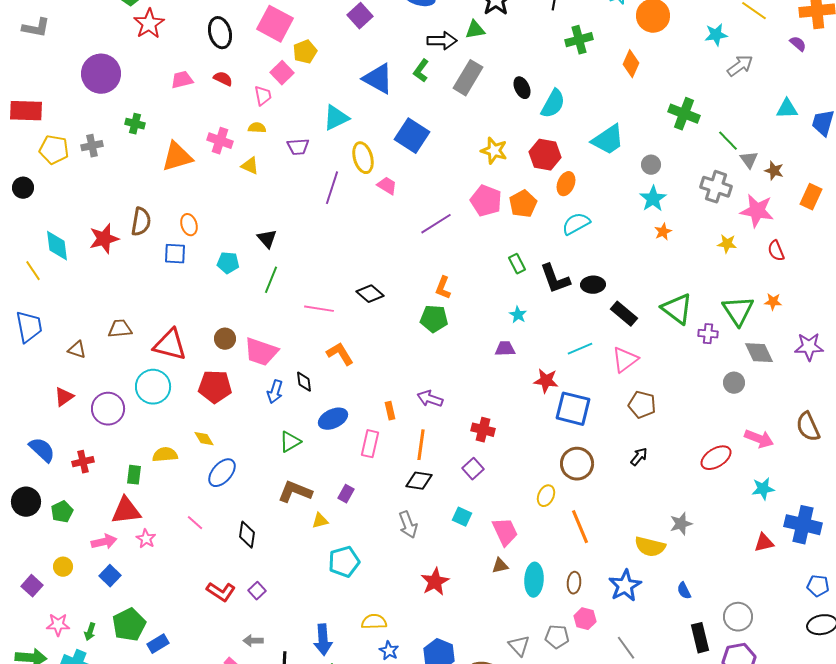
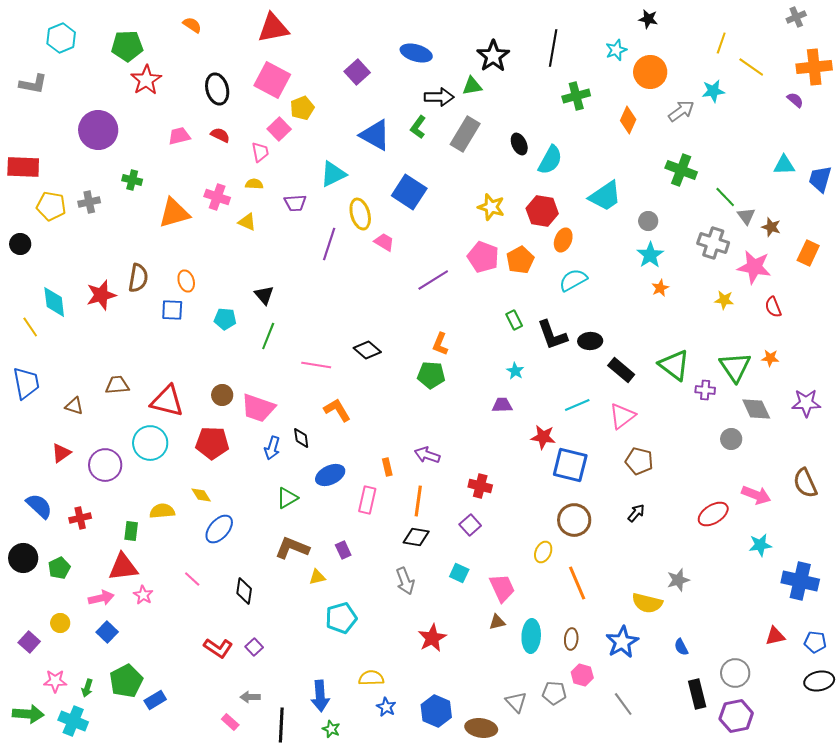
gray arrow: (740, 66) -> (681, 111), moved
purple rectangle: (346, 494) -> (343, 550), turned -54
red triangle: (764, 543) -> (775, 636), moved

